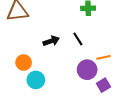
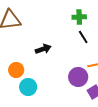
black line: (78, 39) -> (83, 37), moved

